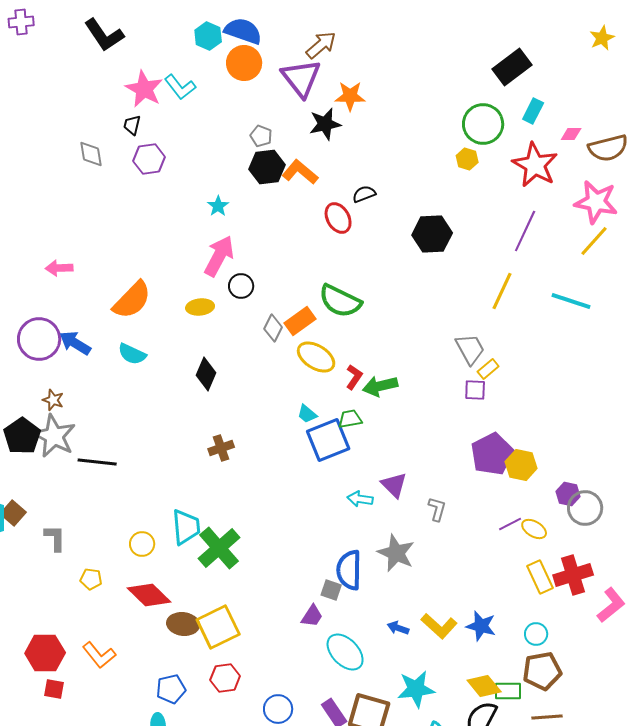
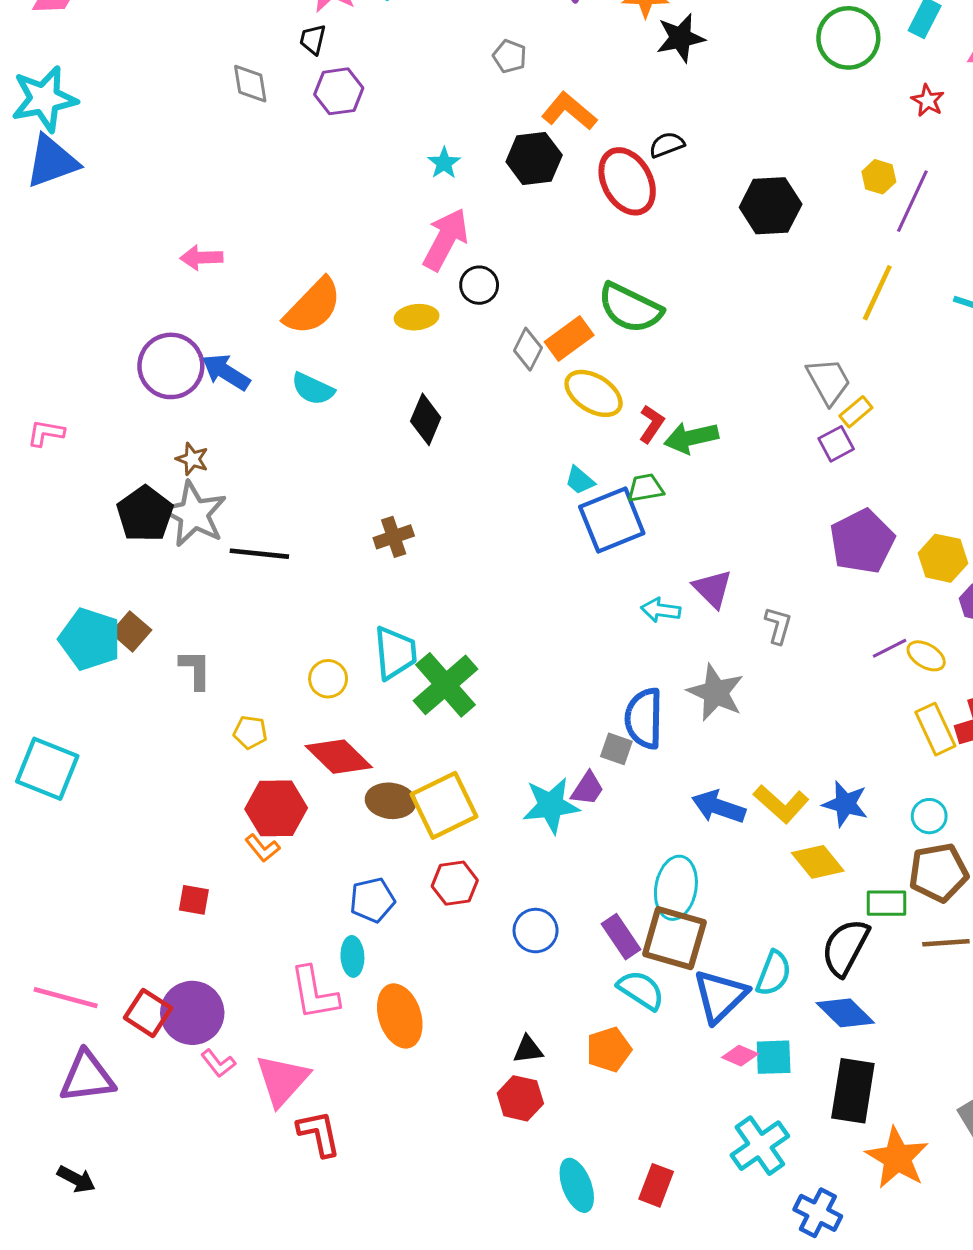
black star: (325, 124) -> (681, 38), moved
yellow hexagon: (467, 159) -> (879, 177), moved
red star: (535, 165) -> (928, 100), size x0.5
black hexagon: (267, 167) -> (534, 158), moved
red ellipse: (338, 218) -> (627, 181), size x1.4
purple square: (475, 390) -> (836, 444), turned -30
brown cross: (221, 448) -> (394, 537), moved
yellow hexagon: (521, 465) -> (943, 558), moved
blue arrow: (398, 628) -> (719, 807), size x1.6
cyan ellipse: (345, 652) -> (676, 888), moved, turned 54
red hexagon: (45, 653) -> (276, 808), moved
orange L-shape: (99, 655) -> (262, 848), size x0.7
yellow diamond: (484, 686) -> (818, 862), moved
cyan star: (416, 689) -> (551, 805), moved

